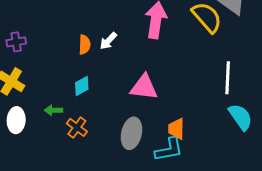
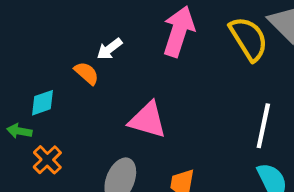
orange semicircle: (85, 45) -> (87, 73), moved, turned -60
cyan diamond: (82, 86) -> (43, 103), moved

